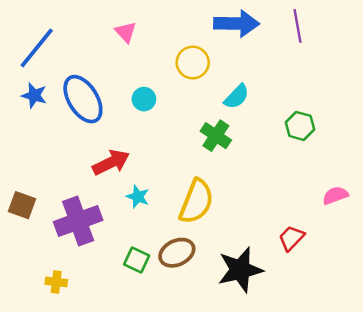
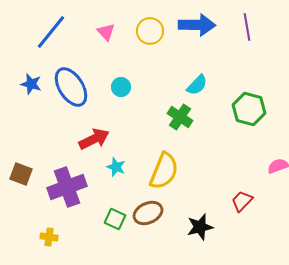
blue line: (37, 48) -> (51, 32), moved
yellow circle: (193, 63) -> (150, 31), moved
green hexagon: (300, 126) -> (249, 109), size x1.4
black star: (240, 270) -> (200, 227), size x0.7

